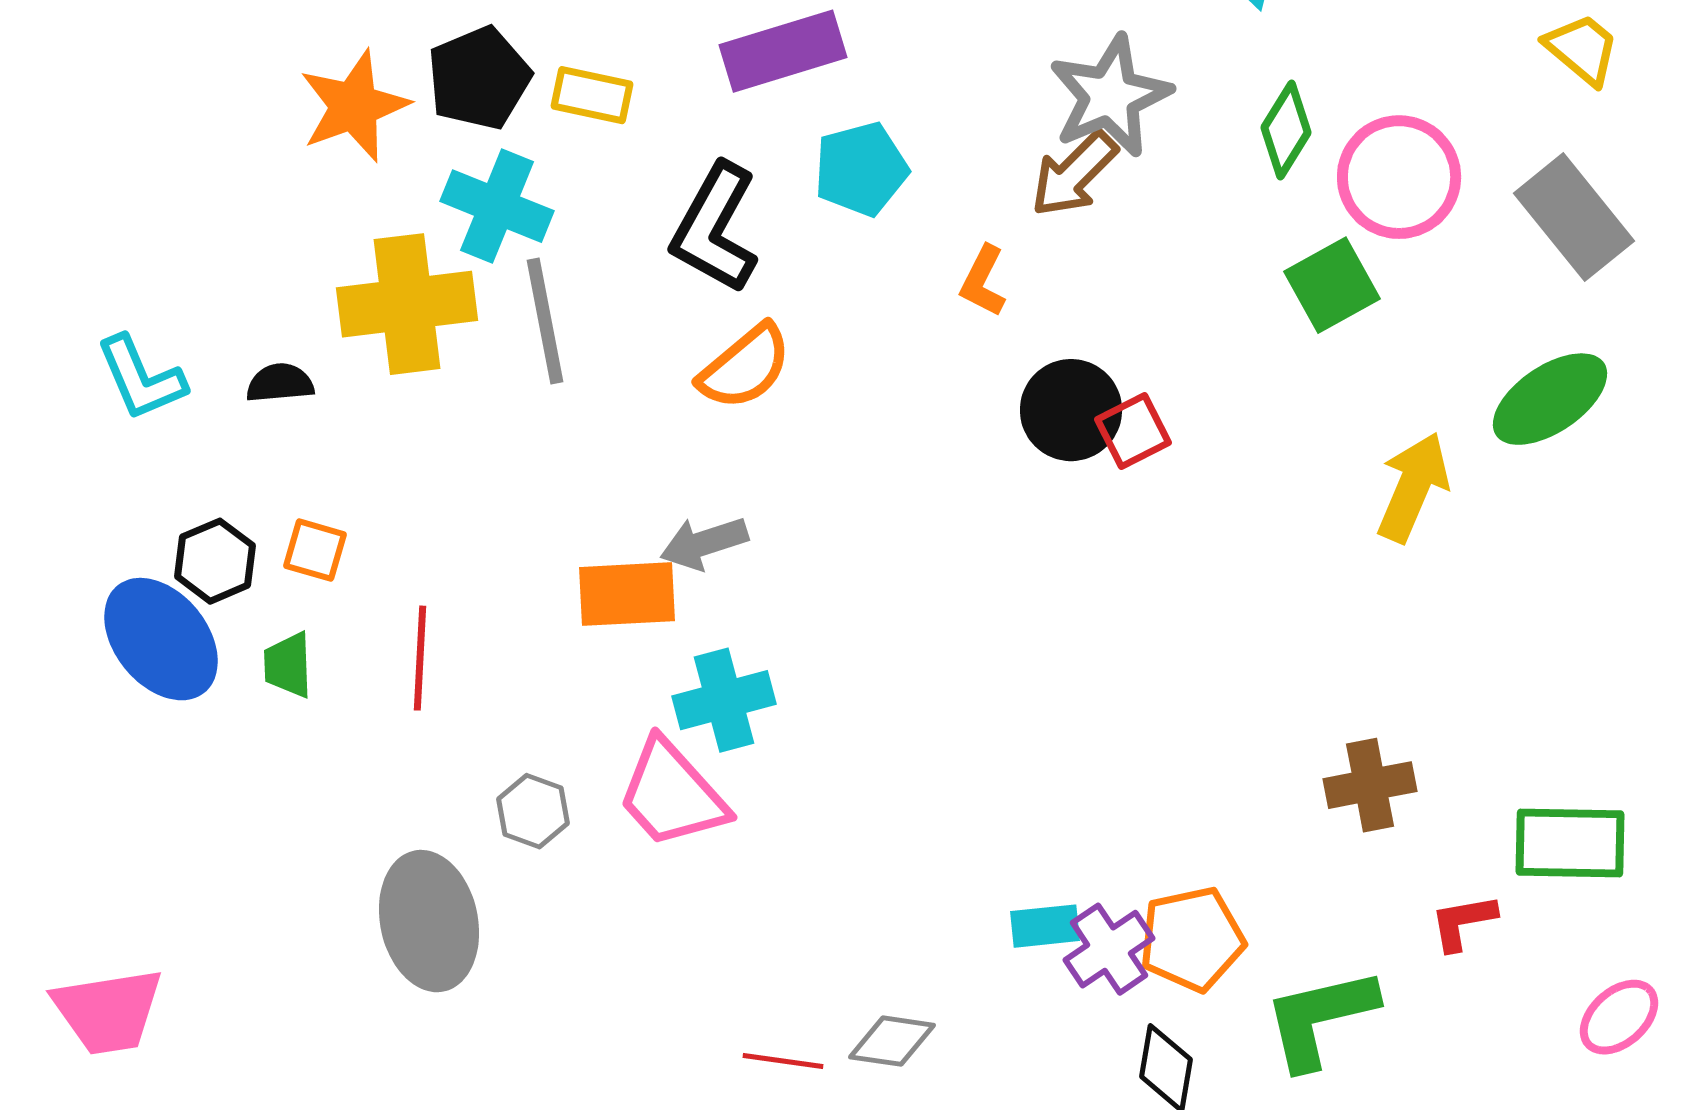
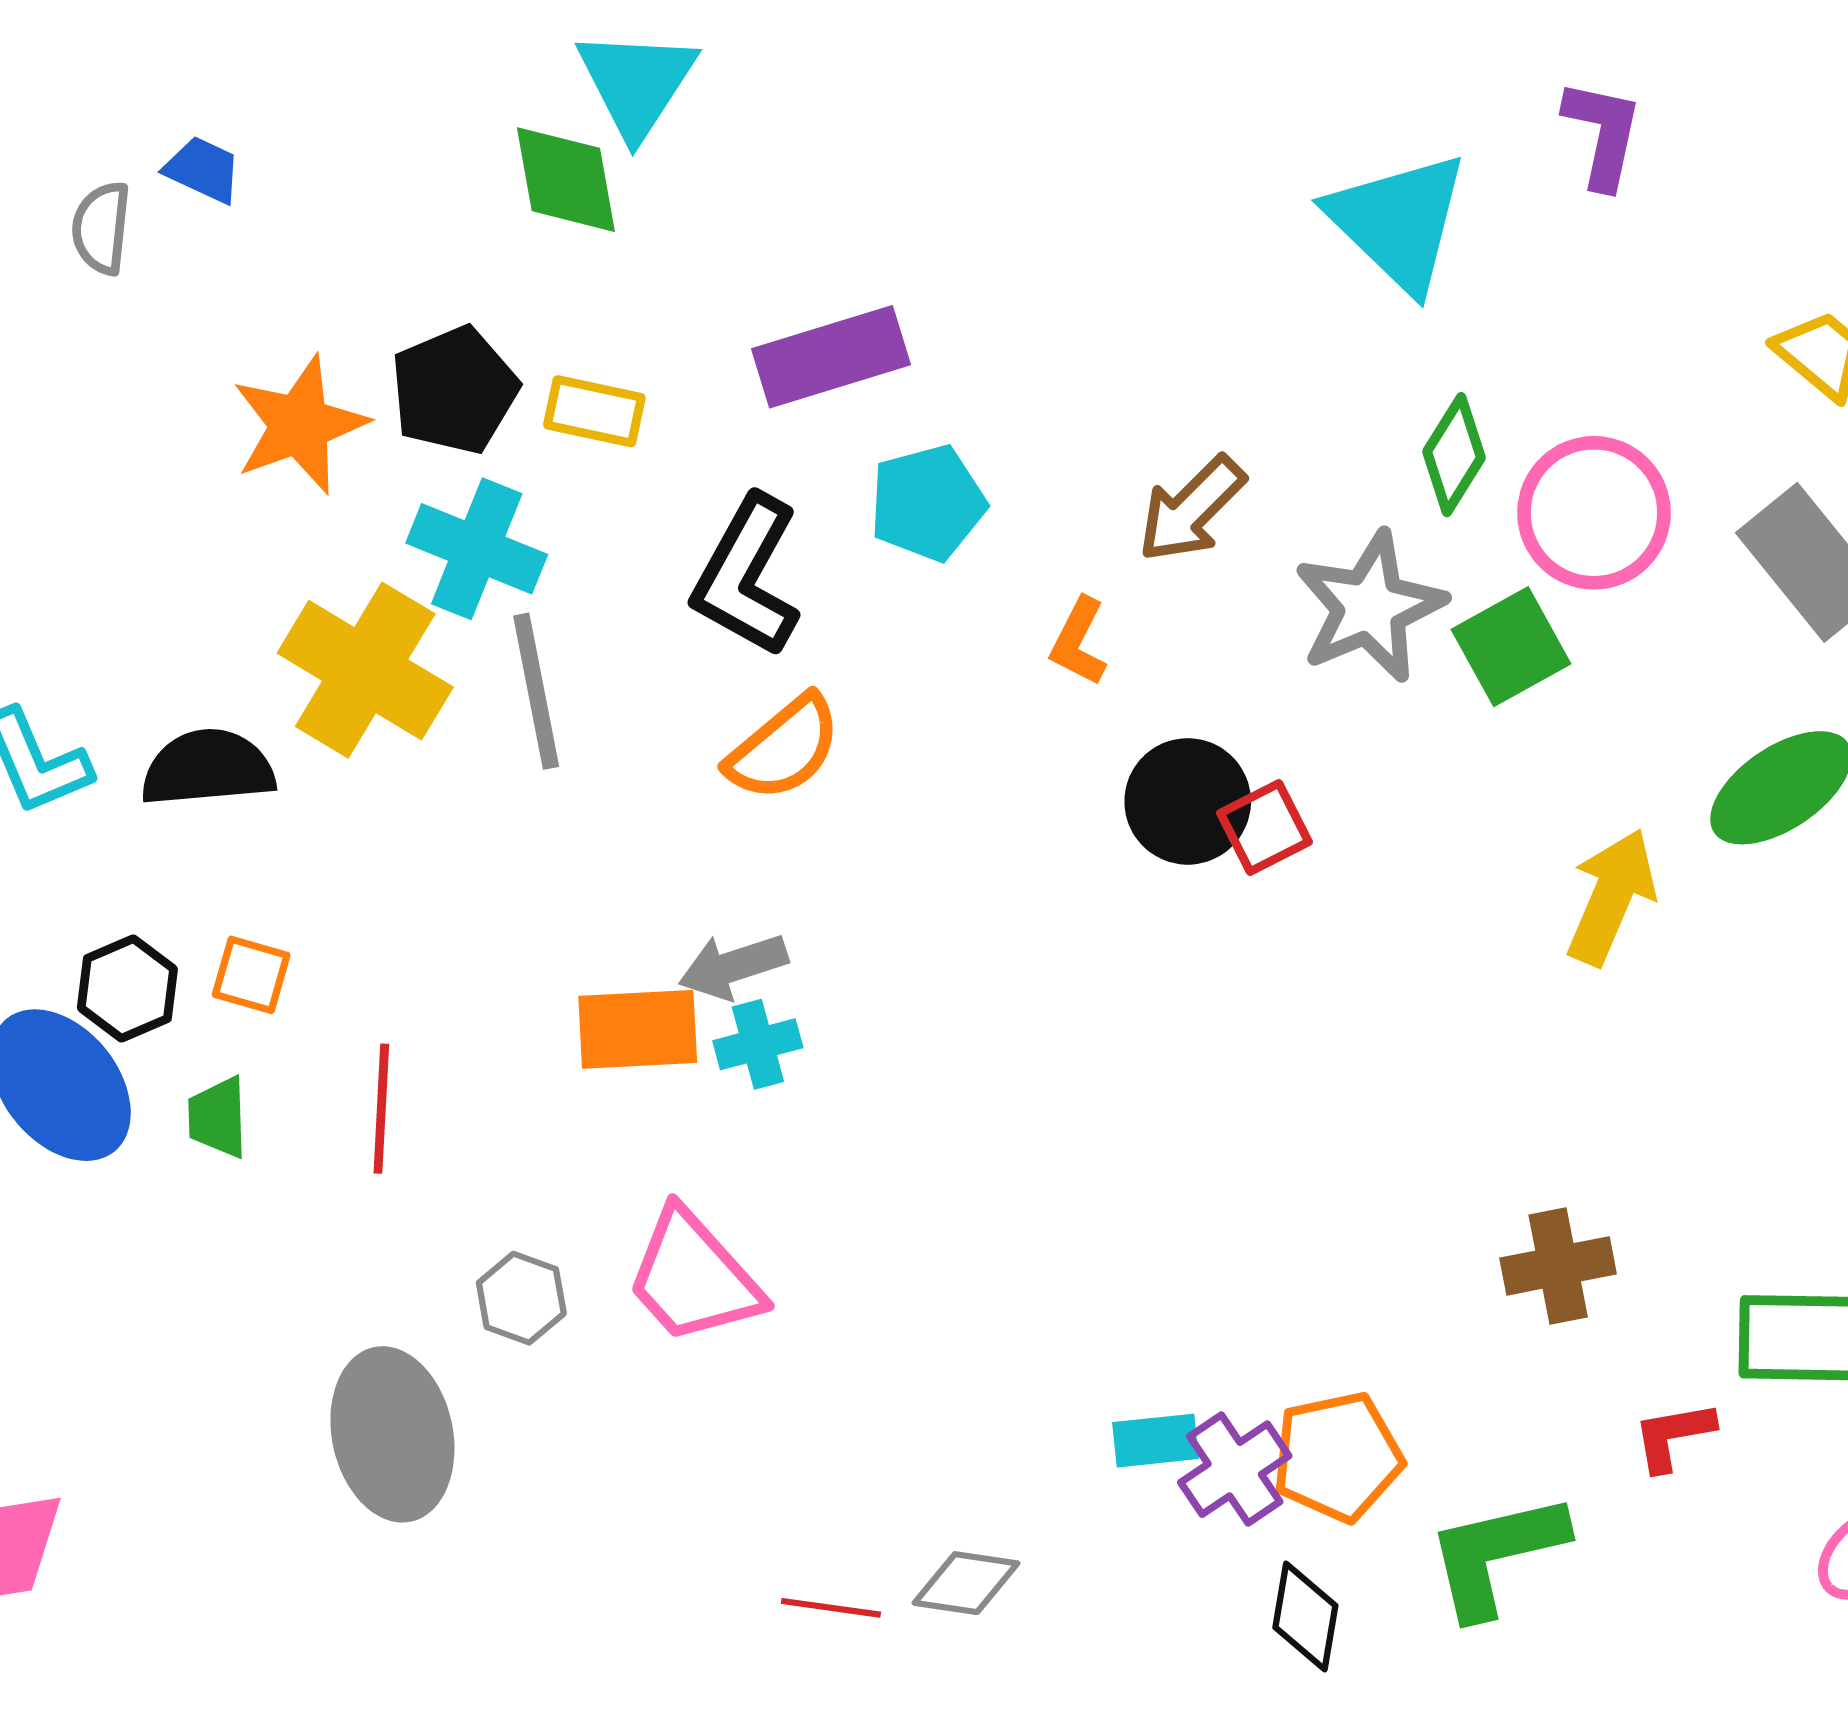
gray star: (1110, 96) -> (1370, 607), moved
yellow cross: (407, 304) -> (365, 670), turned 38
black semicircle: (280, 383) -> (208, 768), size x1.6
cyan cross: (724, 700) -> (758, 1044), moved, size x0.7

